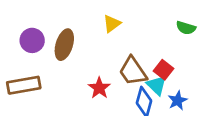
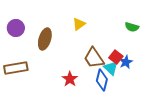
purple circle: (32, 40) -> (16, 28), moved
red star: (99, 88) -> (70, 79), moved
blue star: (178, 101) -> (126, 62), moved

